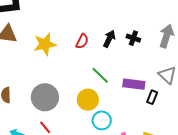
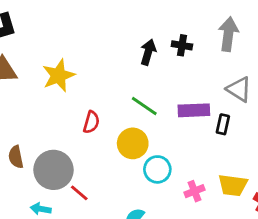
red semicircle: (82, 41) -> (91, 122), moved
gray circle: (45, 97) -> (53, 170), moved

